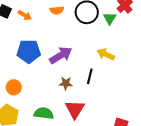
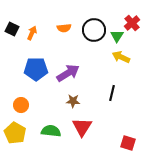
orange arrow: (25, 15) -> (32, 33), turned -96
yellow arrow: (106, 54) -> (121, 57), moved
black line: (90, 76) -> (112, 93), moved

